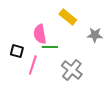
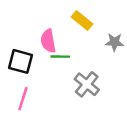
black square: (17, 51) -> (20, 61), size x1.5
pink line: (33, 65) -> (23, 99), moved

